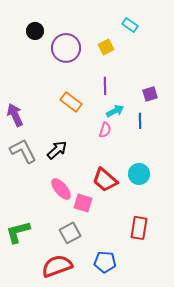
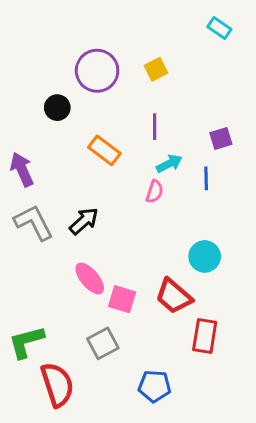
cyan rectangle: (130, 25) -> (219, 28), moved
black circle: (35, 31) -> (57, 108), moved
red trapezoid: (105, 180) -> (174, 296), moved
red semicircle: (57, 266) -> (57, 385), moved, turned 92

